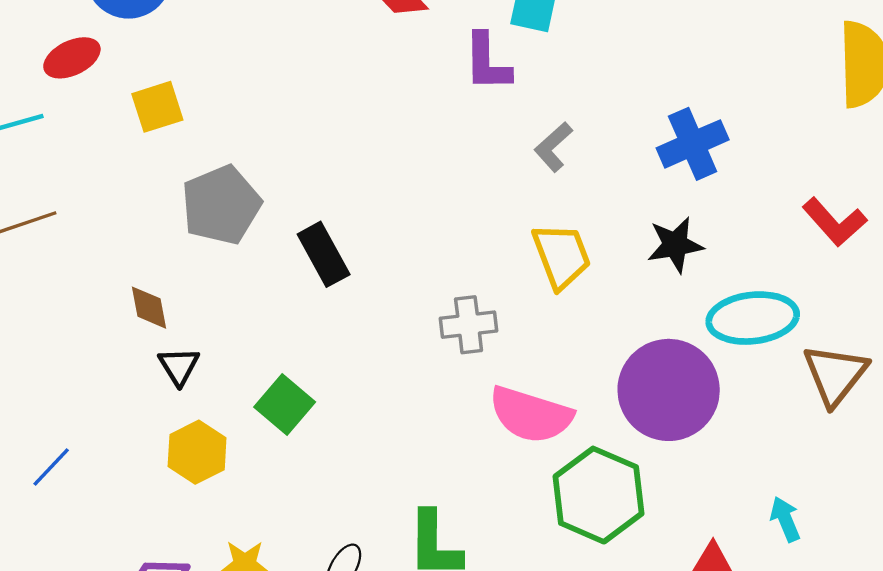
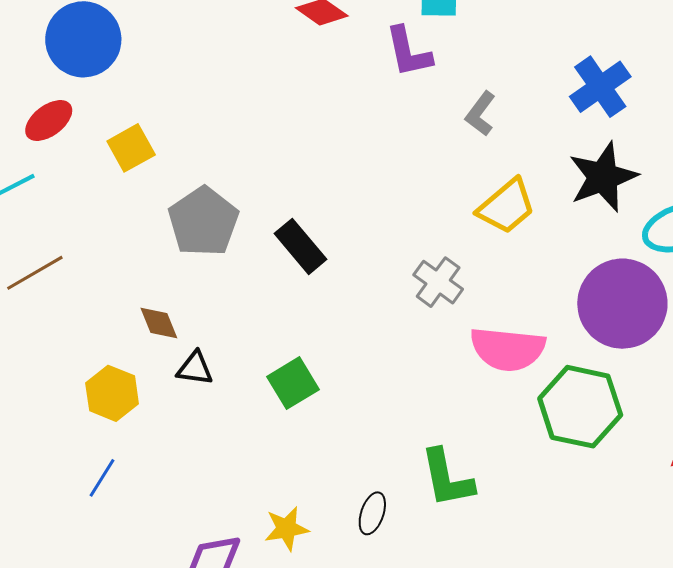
black star: (675, 245) -> (603, 177), size x1.4
yellow trapezoid: (561, 256) -> (506, 206), turned 82
gray cross: (469, 325) -> (438, 282), turned -36
black triangle: (179, 366) -> (195, 368), turned -39
green square: (285, 404) -> (293, 383), turned 30
yellow hexagon: (197, 452) -> (112, 393), moved

